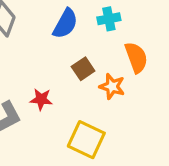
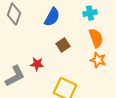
cyan cross: (109, 19) -> (90, 13), moved
orange star: (112, 86) -> (98, 60), moved

